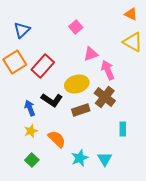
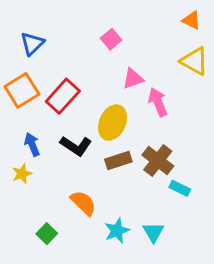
yellow ellipse: (77, 84) -> (113, 123), turned -50
brown cross: (105, 97) -> (158, 160), moved
blue arrow: (30, 108) -> (32, 144), moved
cyan rectangle: (123, 129) -> (180, 188), turned -64
yellow star: (31, 131) -> (22, 174), moved

